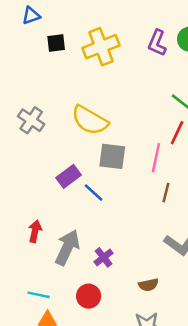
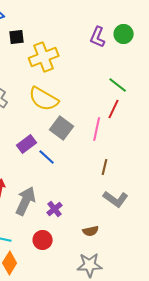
yellow cross: (101, 47) -> (44, 57), moved
gray square: (112, 156) -> (62, 128), turned 30
brown line: (166, 193) -> (105, 167), moved

